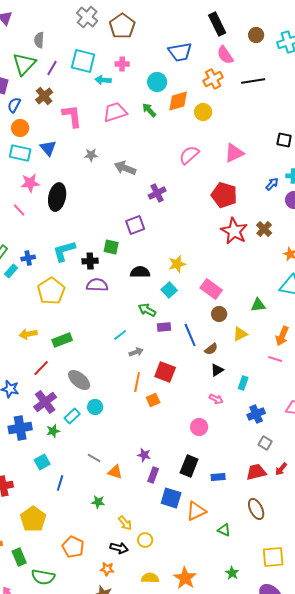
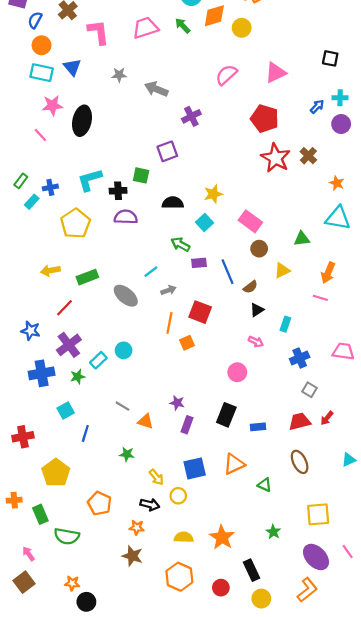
gray ellipse: (79, 380) -> (126, 296), moved
blue square: (171, 498) -> (195, 468), moved, turned -30

